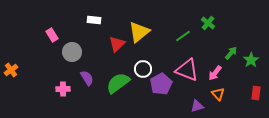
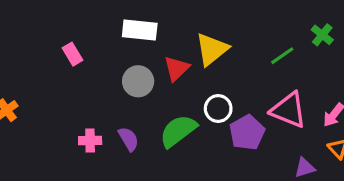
white rectangle: (94, 20) -> (140, 30), size x1.5
gray circle: (72, 52) -> (138, 81), moved
purple semicircle: (87, 78) -> (128, 139), moved

